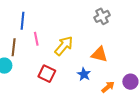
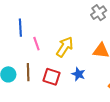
brown line: (14, 47) -> (28, 72), moved
blue star: (84, 74) -> (78, 74), moved

